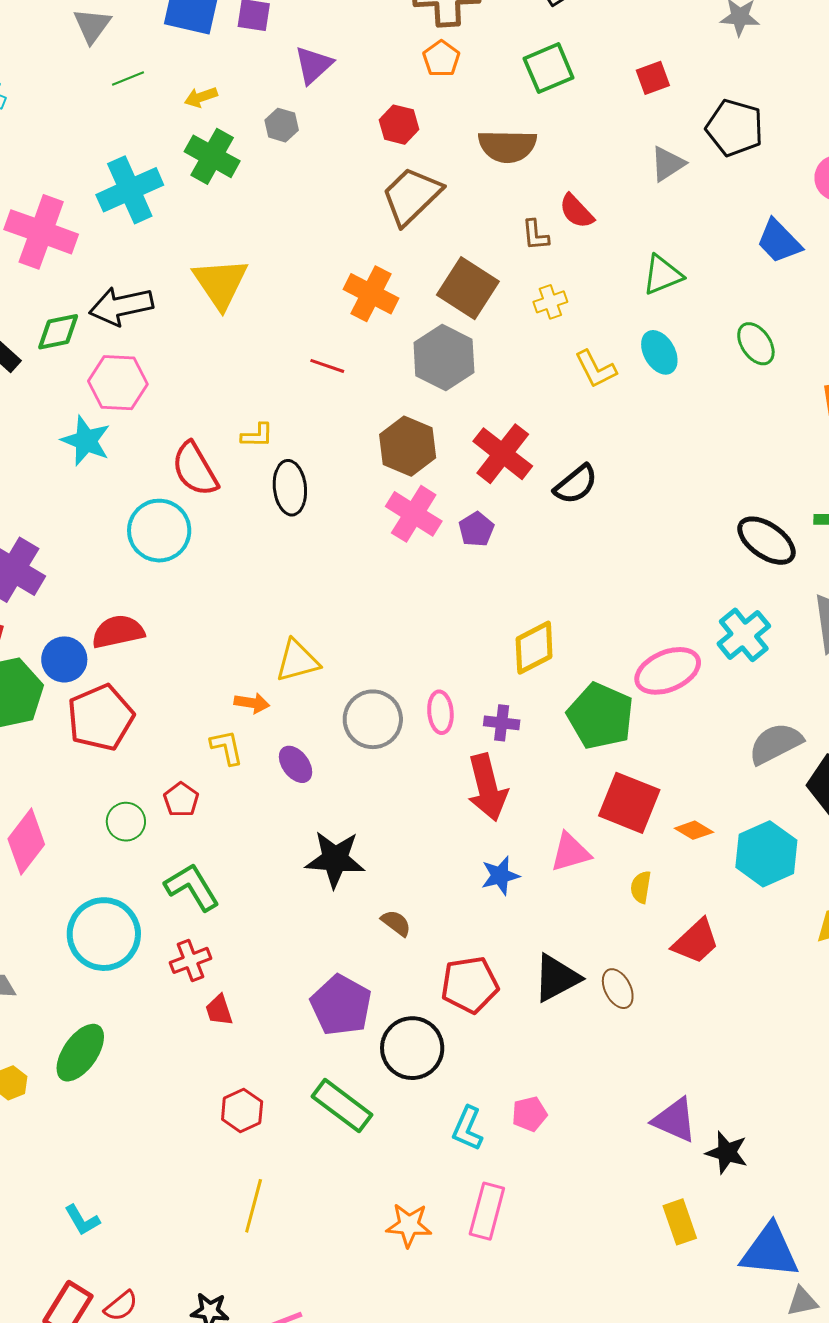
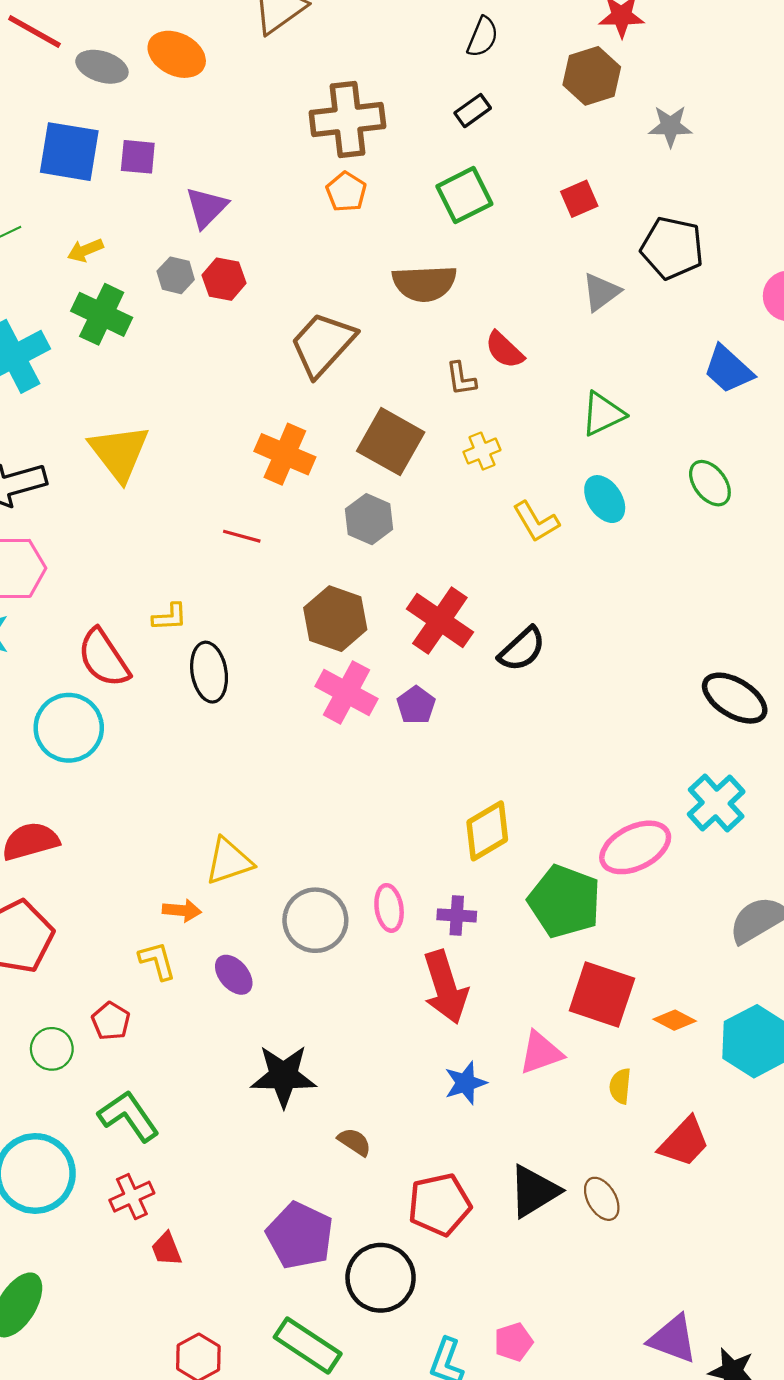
red hexagon: (399, 125) -> (224, 279), moved
gray hexagon: (444, 358) -> (369, 519), size x0.7

